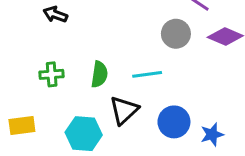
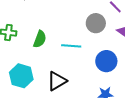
black triangle: (124, 110) -> (57, 81), moved
blue circle: (174, 122) -> (106, 61), moved

